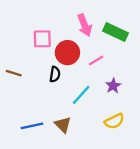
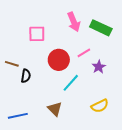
red circle: (67, 53) -> (59, 60), moved
black semicircle: (55, 74) -> (26, 76), moved
purple star: (113, 86) -> (99, 67), moved
blue line: (32, 126) -> (18, 116), moved

